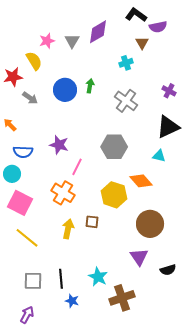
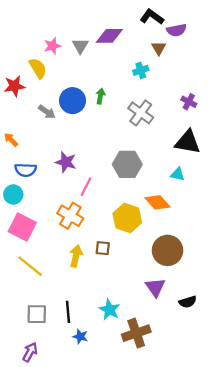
purple diamond: (98, 32) -> (109, 36), turned 30
gray arrow: (30, 98) -> (47, 112), moved
black triangle: (168, 127) -> (188, 142), turned 35

